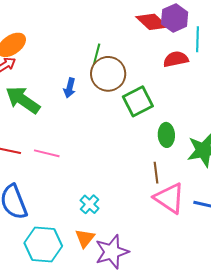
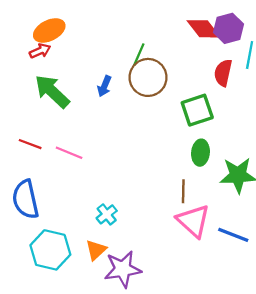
red semicircle: (176, 59) -> (223, 73), turned -75
green square: (138, 101) -> (197, 110), moved

